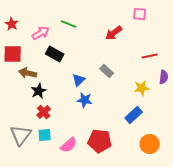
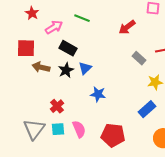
red star: (12, 24) -> (32, 13), moved
gray rectangle: (107, 71) -> (139, 58), moved
blue triangle: (79, 80) -> (85, 68), moved
black star: (39, 91) -> (66, 70), moved
pink semicircle: (69, 145) -> (79, 129), moved, turned -72

